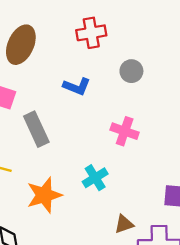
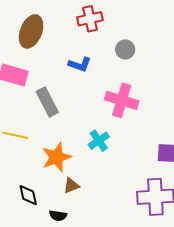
pink cross: (125, 131) -> (122, 100), size x1.4
brown triangle: (124, 224) -> (71, 186), moved

